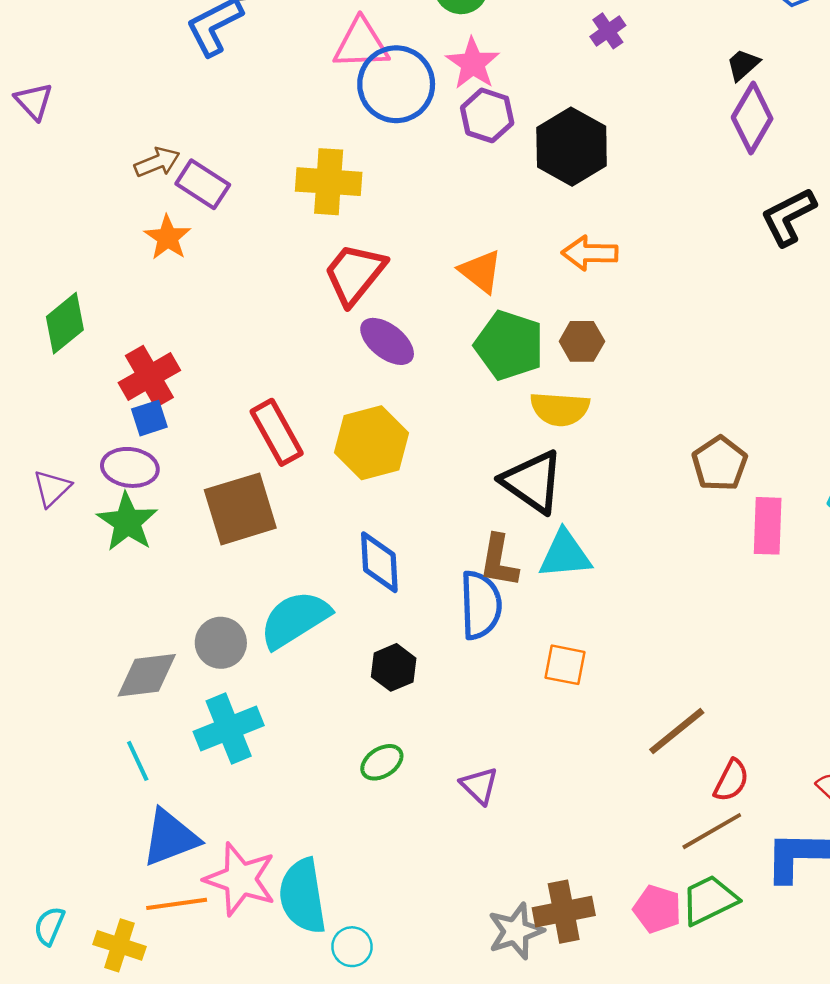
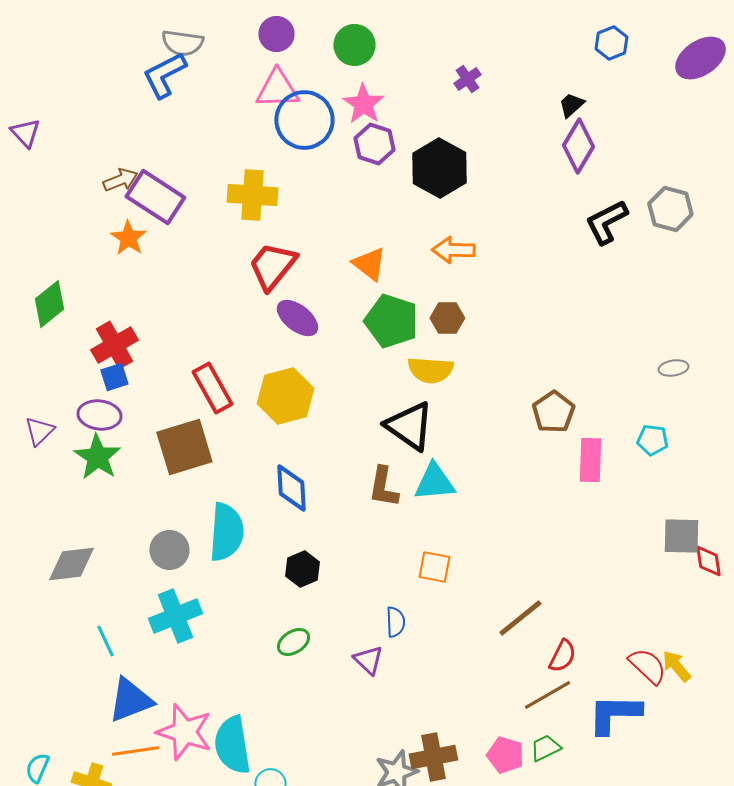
purple rectangle: (203, 184) -> (155, 197), size x1.4
blue semicircle: (481, 605) -> (395, 622), moved, size x0.6
cyan semicircle: (295, 619) -> (226, 532), turned 126
gray diamond: (147, 675) -> (71, 564), moved
green trapezoid: (709, 900) -> (545, 748), size x0.7

